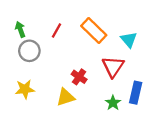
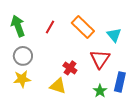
green arrow: (20, 29) -> (18, 26), size x1.5
gray circle: (29, 51) -> (23, 56), moved
yellow triangle: (66, 97) -> (58, 86), turned 36

